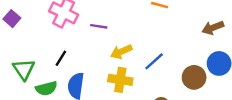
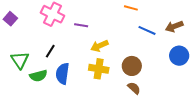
blue line: (154, 61) -> (147, 30), moved, turned 66
brown circle: (194, 77) -> (132, 66), moved

